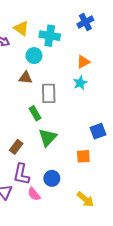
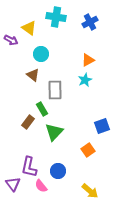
cyan cross: (50, 36) -> (56, 17), moved
brown triangle: (26, 78) -> (33, 75), turned 32
brown rectangle: (16, 147) -> (28, 122), moved
orange square: (83, 156) -> (88, 150), turned -32

